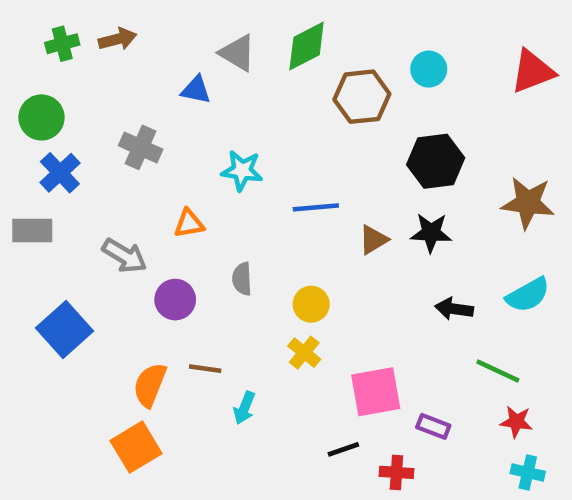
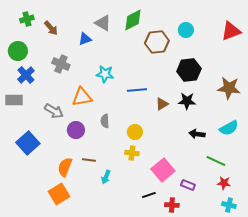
brown arrow: (118, 39) -> (51, 28), moved, turned 63
blue triangle: (196, 90) -> (85, 39), turned -32
orange triangle: (189, 223) -> (82, 97), size x1.5
yellow cross: (304, 353) -> (132, 153), turned -32
pink square: (376, 392) -> (163, 170), turned -30

